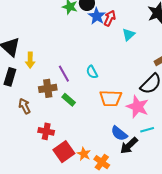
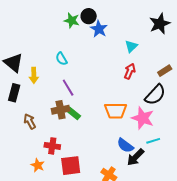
red arrow: (110, 18) -> (130, 71), moved
cyan semicircle: (92, 72) -> (61, 59), moved
brown cross: (48, 88) -> (61, 110), moved
red square: (64, 152) -> (71, 166), turned 30
orange star: (84, 154) -> (38, 165), moved

